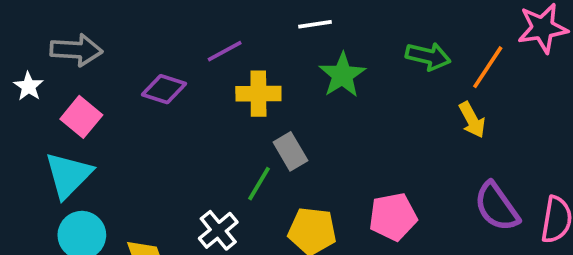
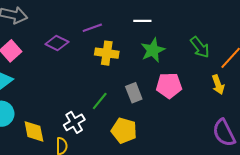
green arrow: (428, 56) -> (200, 47), turned 30
gray rectangle: (290, 151) -> (134, 93), moved
pink pentagon: (393, 217) -> (169, 86), moved

